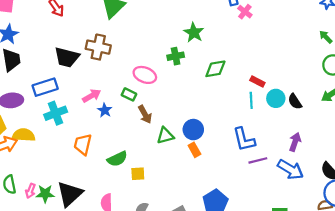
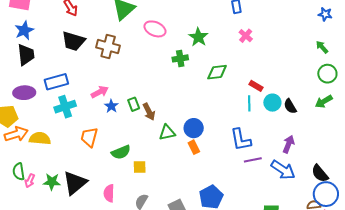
pink cross: (245, 12) -> (246, 36), moved
black trapezoid: (67, 57) -> (73, 41), moved
pink ellipse: (145, 75) -> (155, 29), moved
green rectangle: (129, 94) -> (134, 104), moved, turned 40
yellow semicircle: (24, 135) -> (40, 138), moved
pink arrow: (30, 191) -> (30, 181), moved

